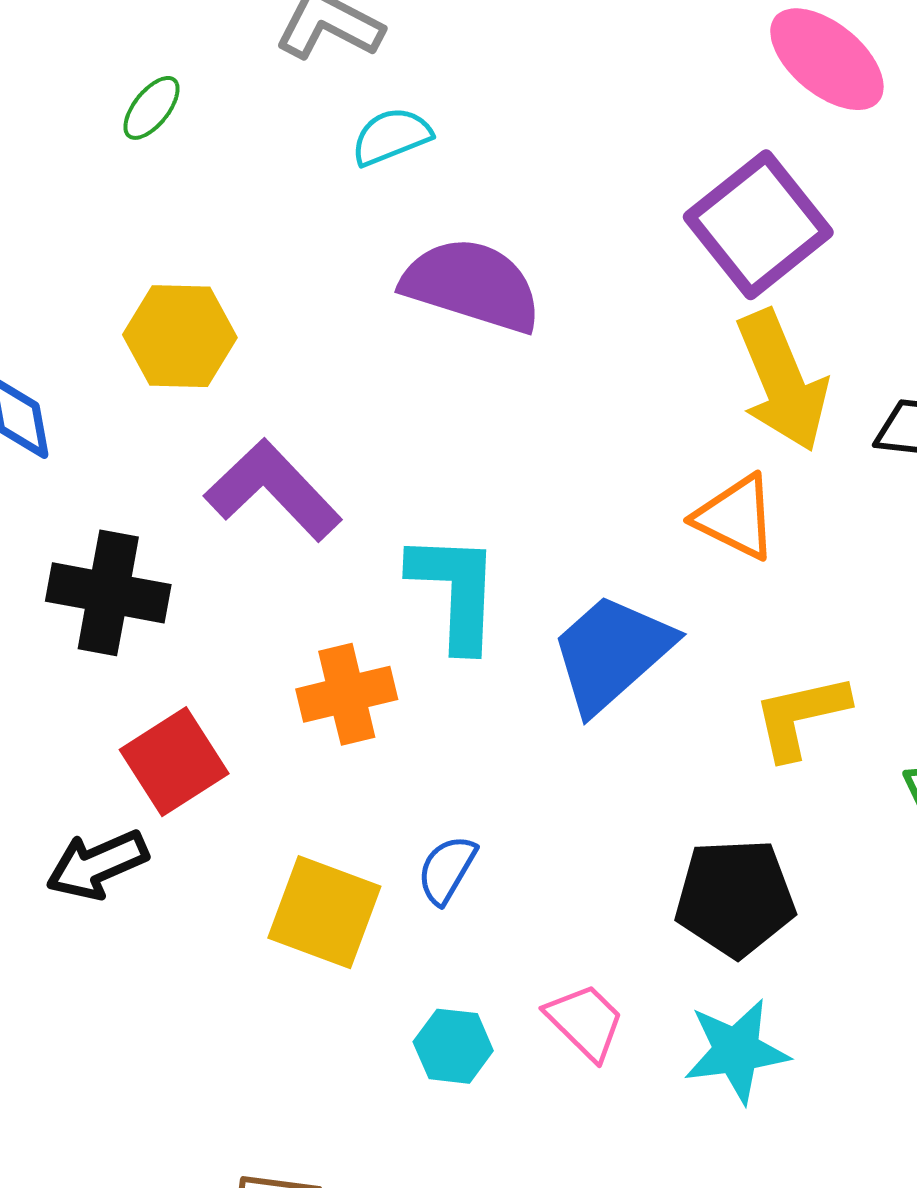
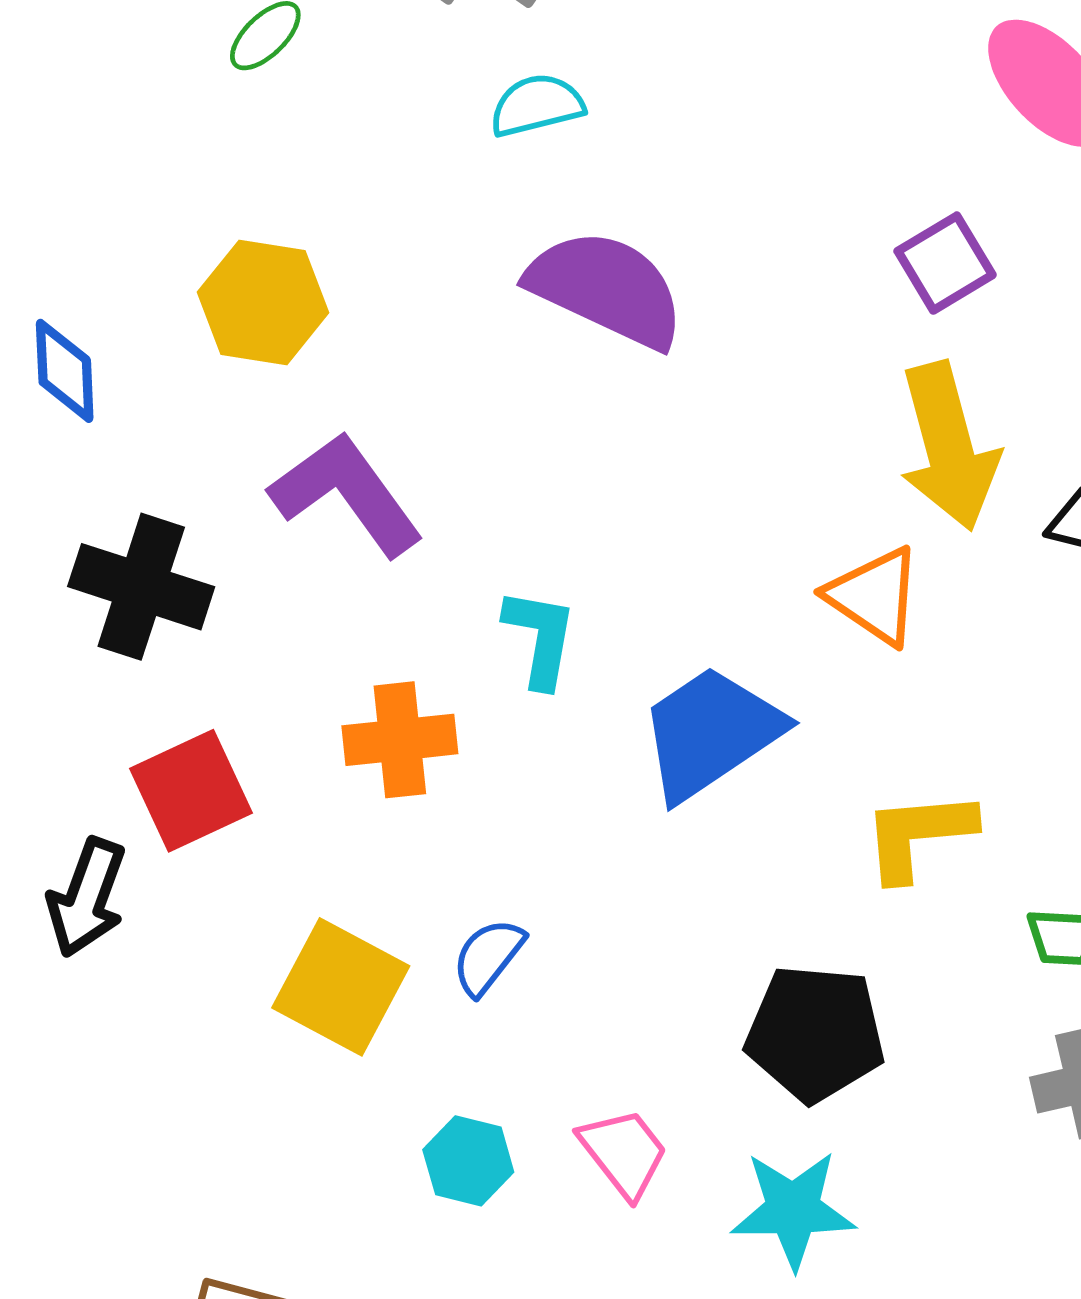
purple square: (758, 225) -> (945, 263), size x0.6
cyan L-shape: (455, 591) -> (540, 638), size x0.7
black arrow: (97, 865) -> (87, 898), turned -54

